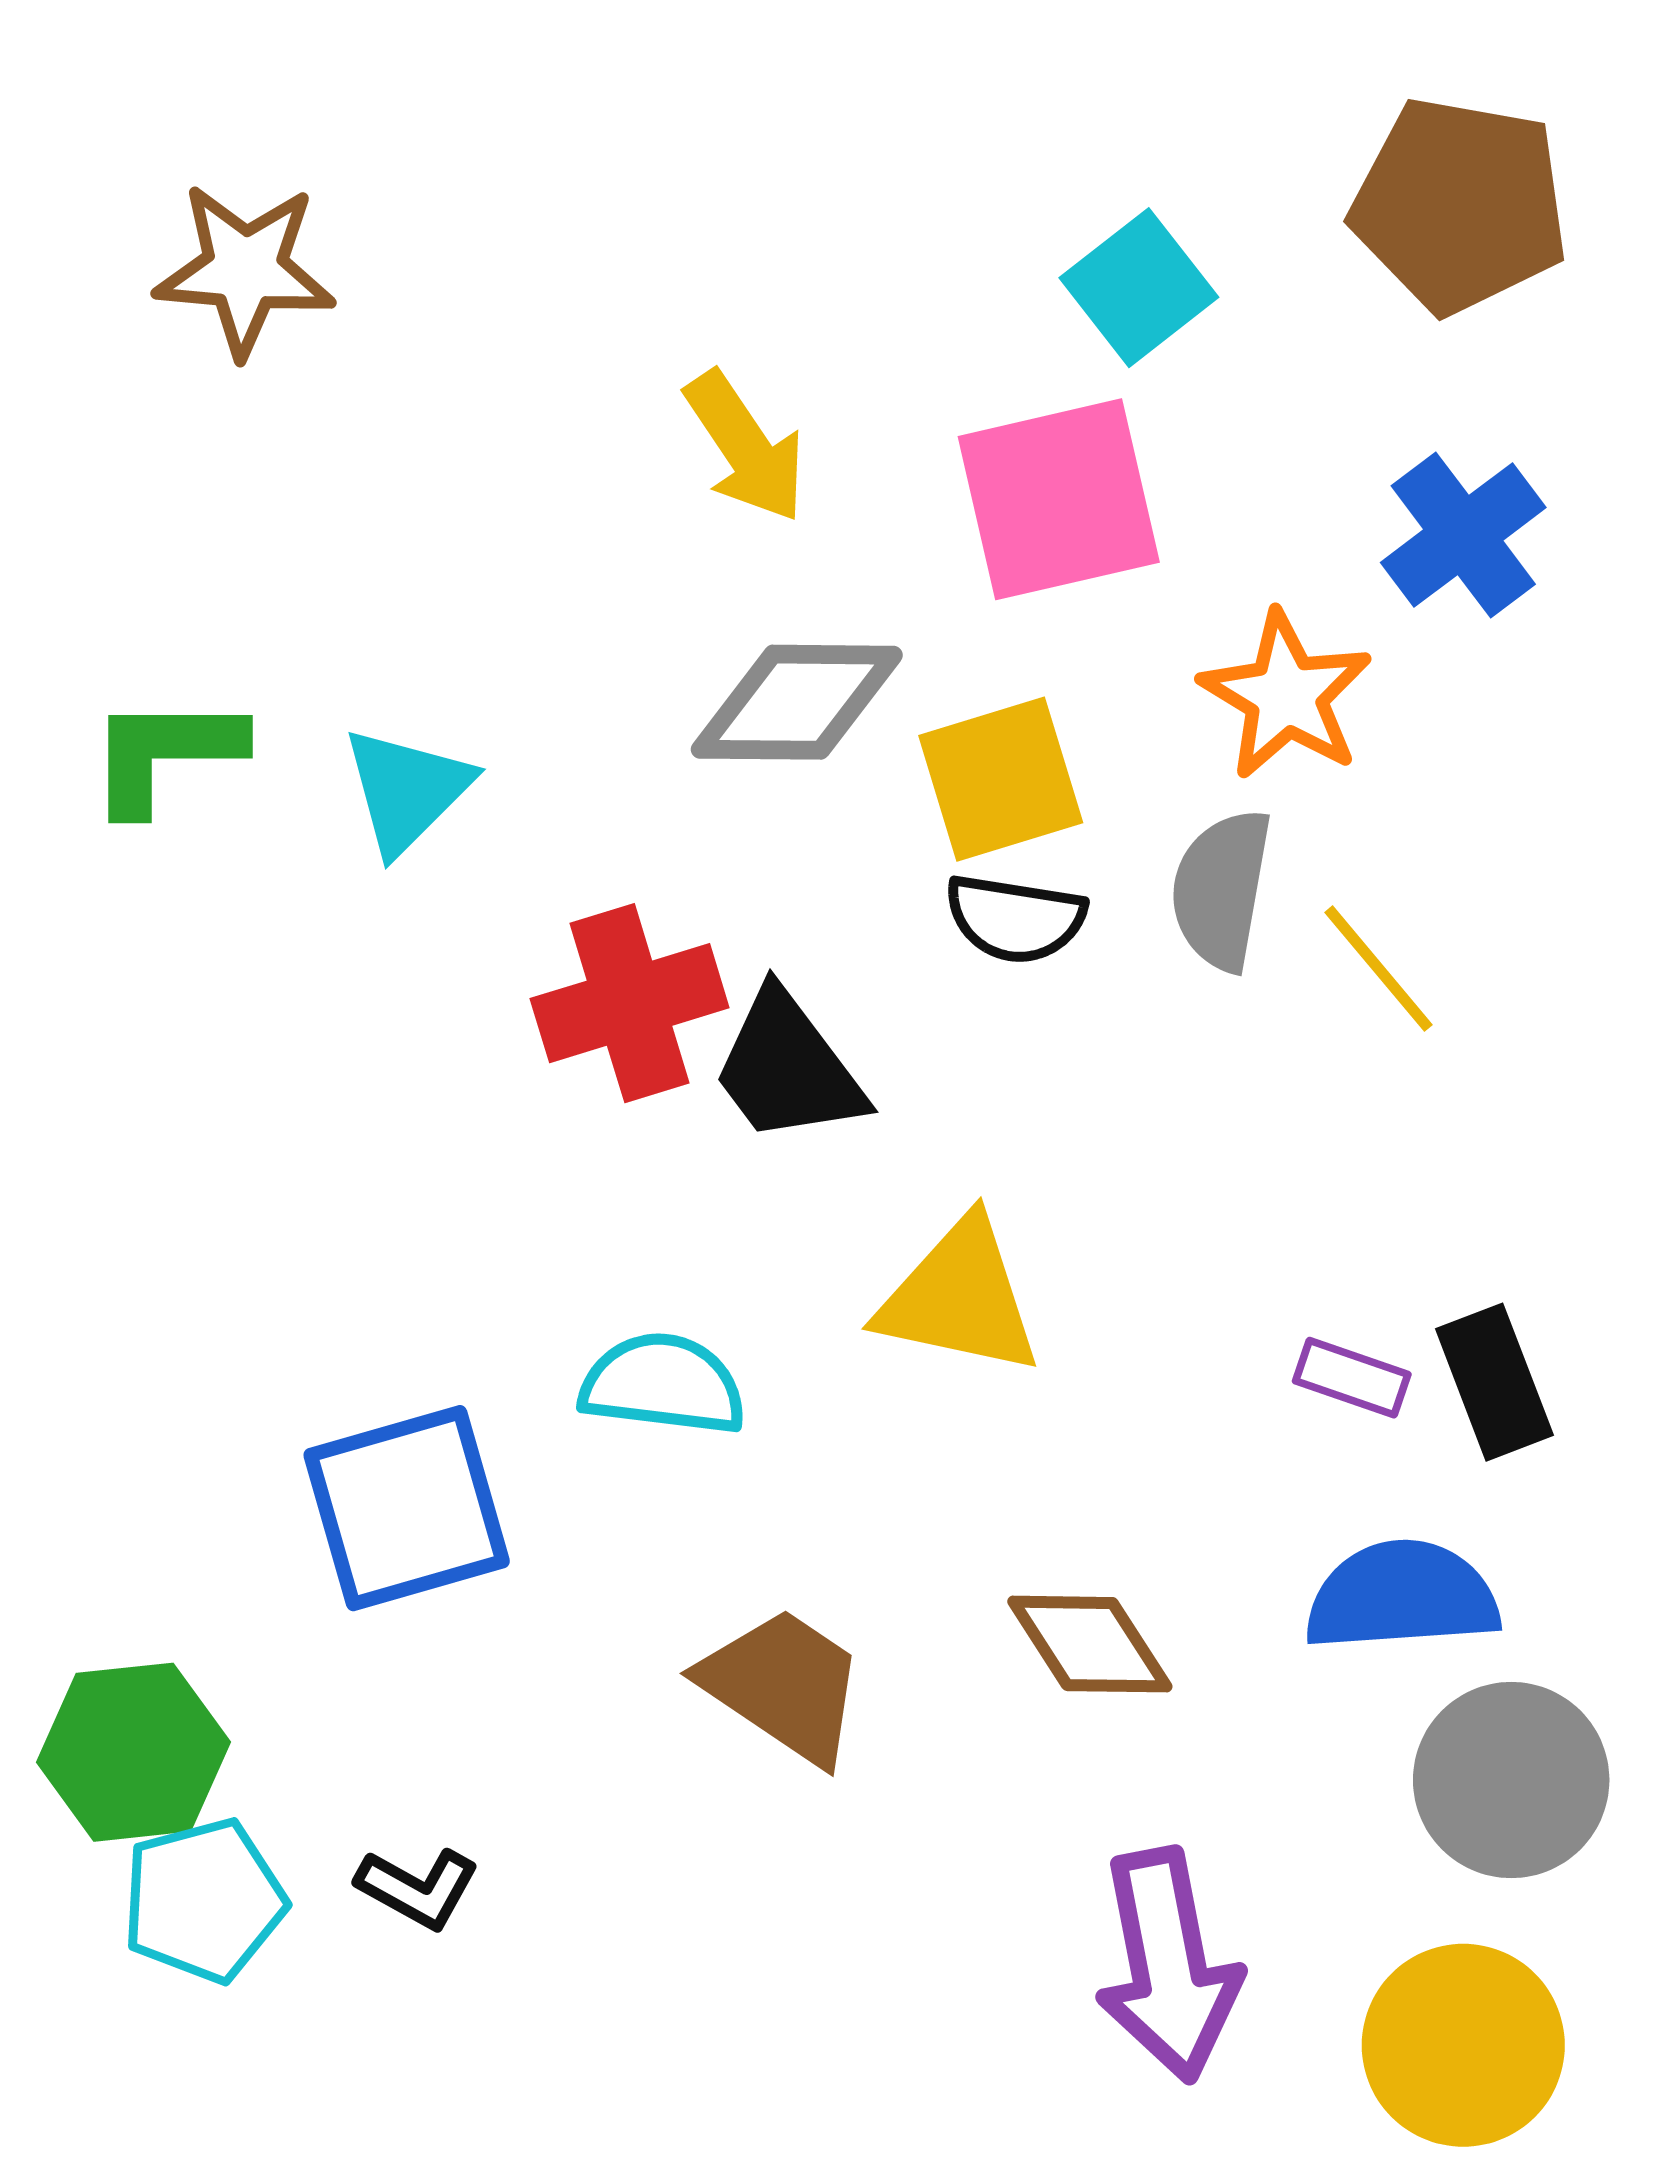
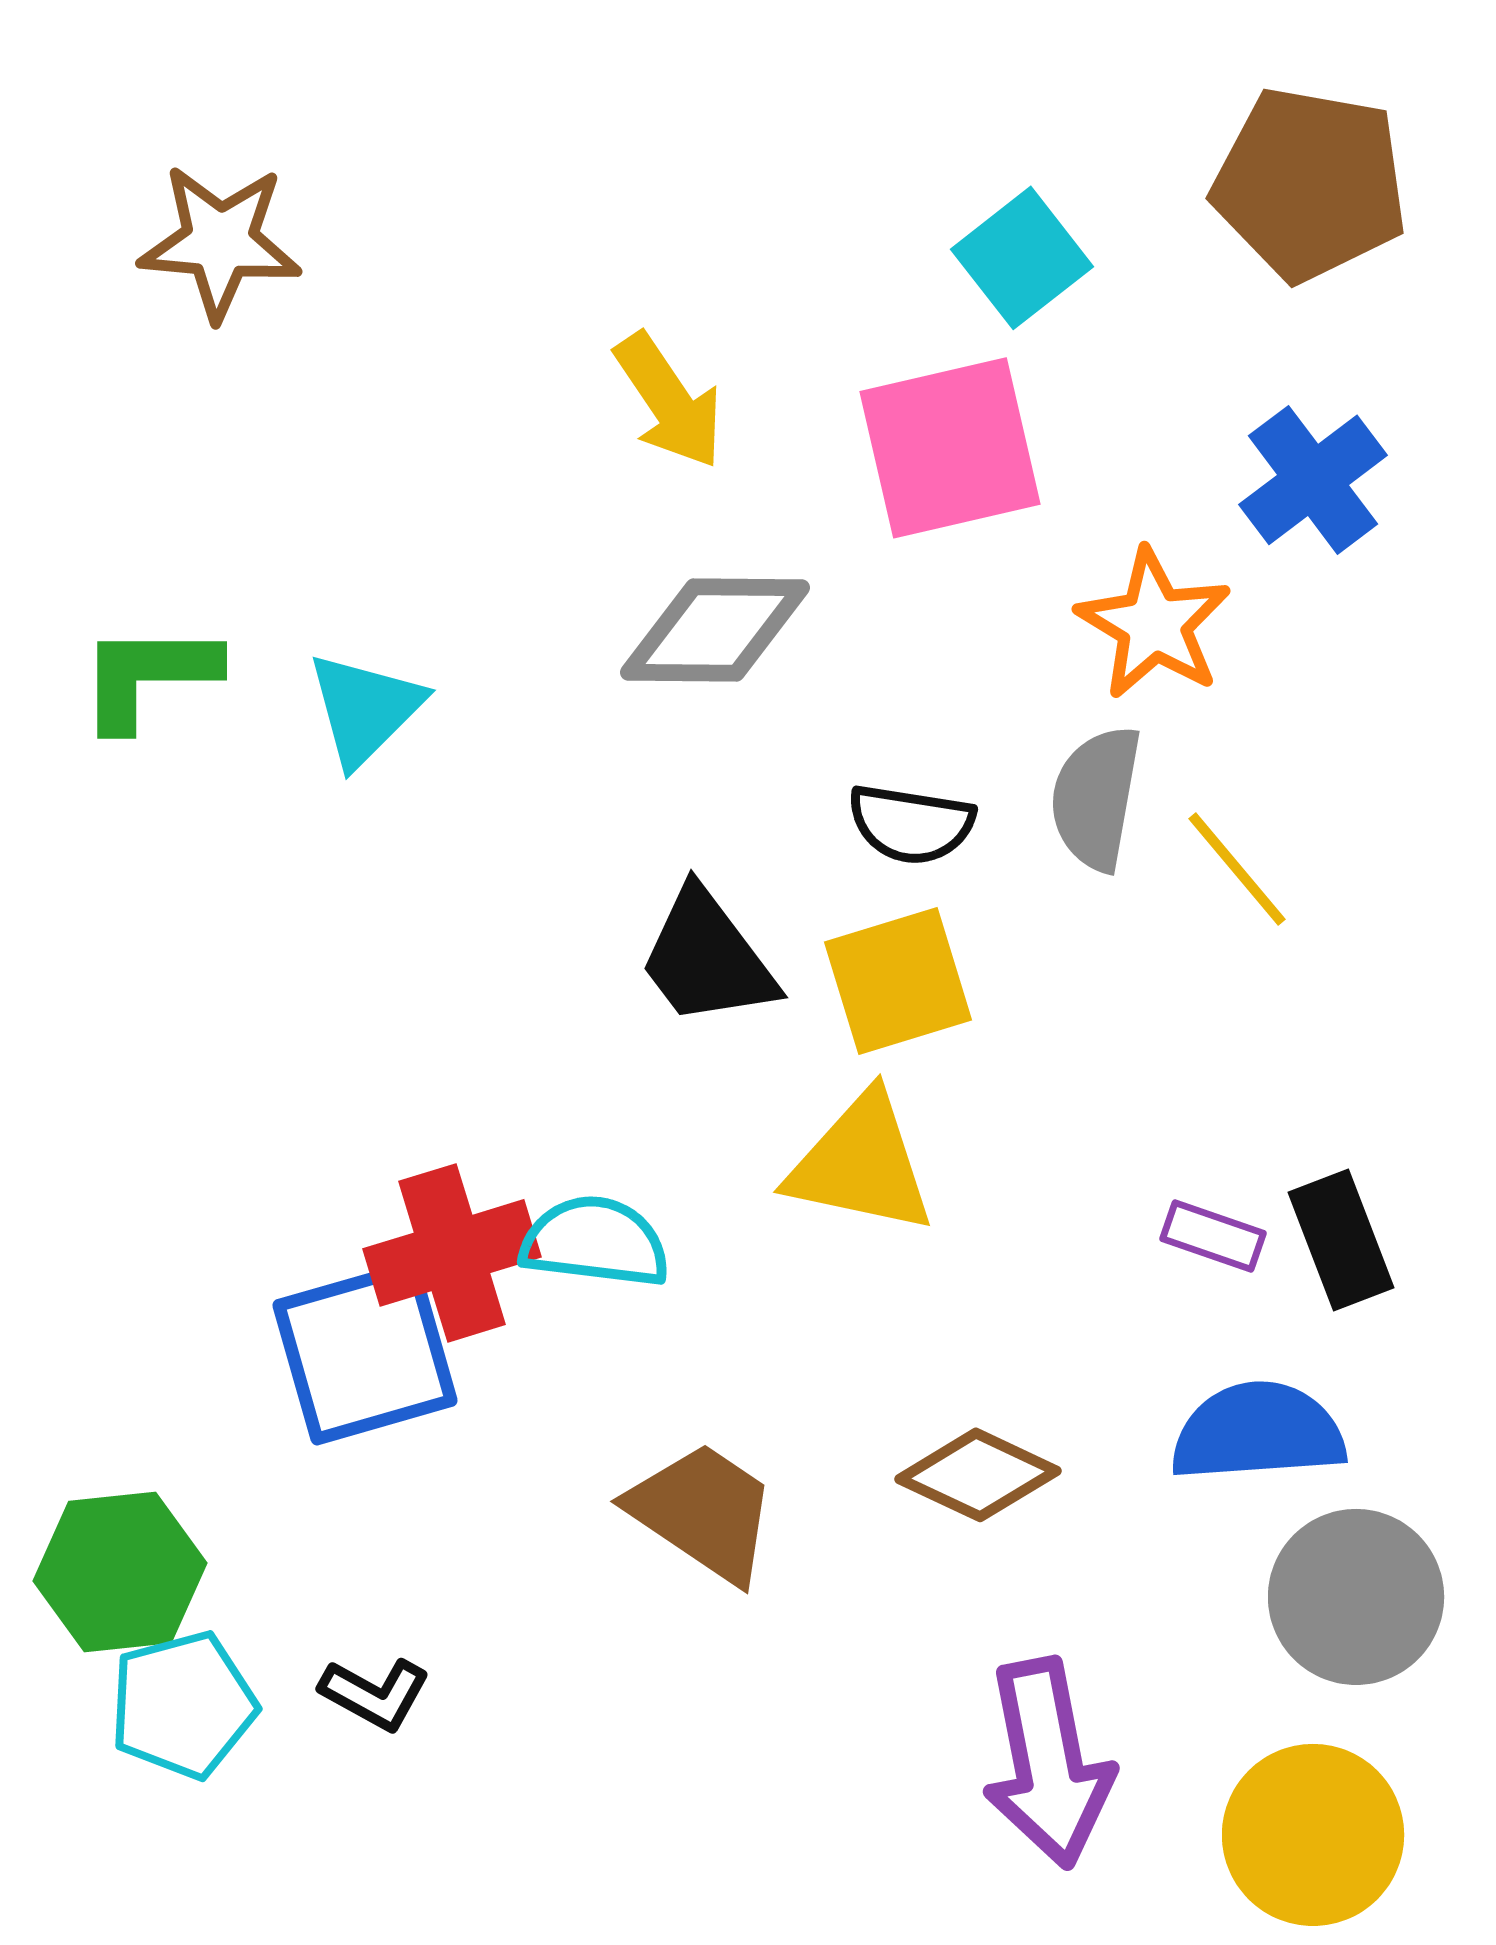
yellow square: (1001, 779) -> (898, 981), moved
red cross: (630, 1003) -> (452, 1253), moved
brown diamond: (1090, 1644) -> (978, 1475), turned -32

